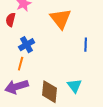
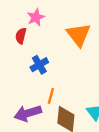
orange line: (21, 64) -> (51, 96), moved

